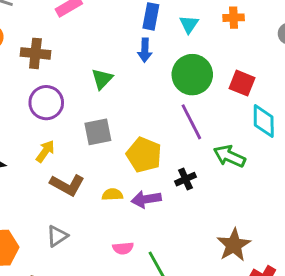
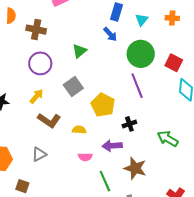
blue arrow: (145, 50) -> (110, 34), turned -49
gray square: (98, 132) -> (73, 86), turned -30
green arrow: (229, 156) -> (168, 139), moved
purple arrow: (146, 199) -> (112, 146), moved
brown star: (234, 245) -> (135, 168), moved, turned -30
pink semicircle: (123, 248) -> (85, 157), moved

